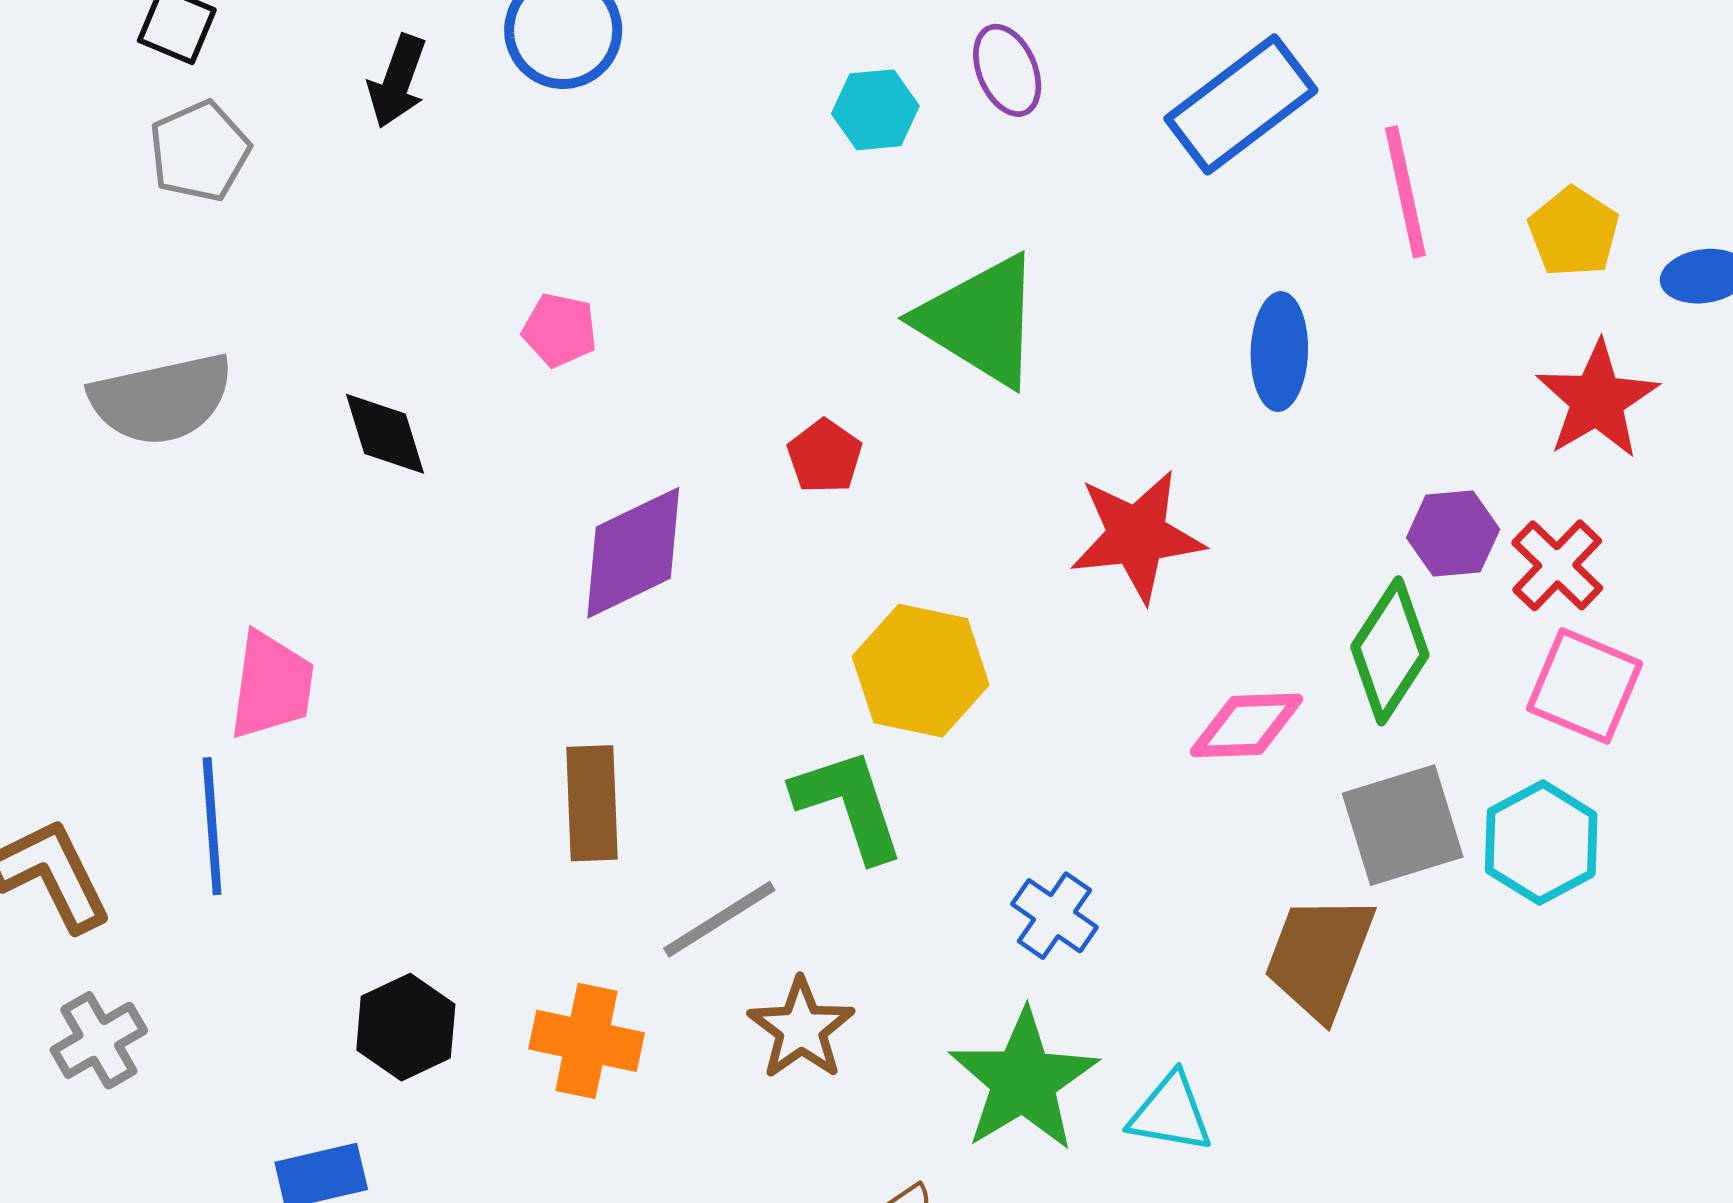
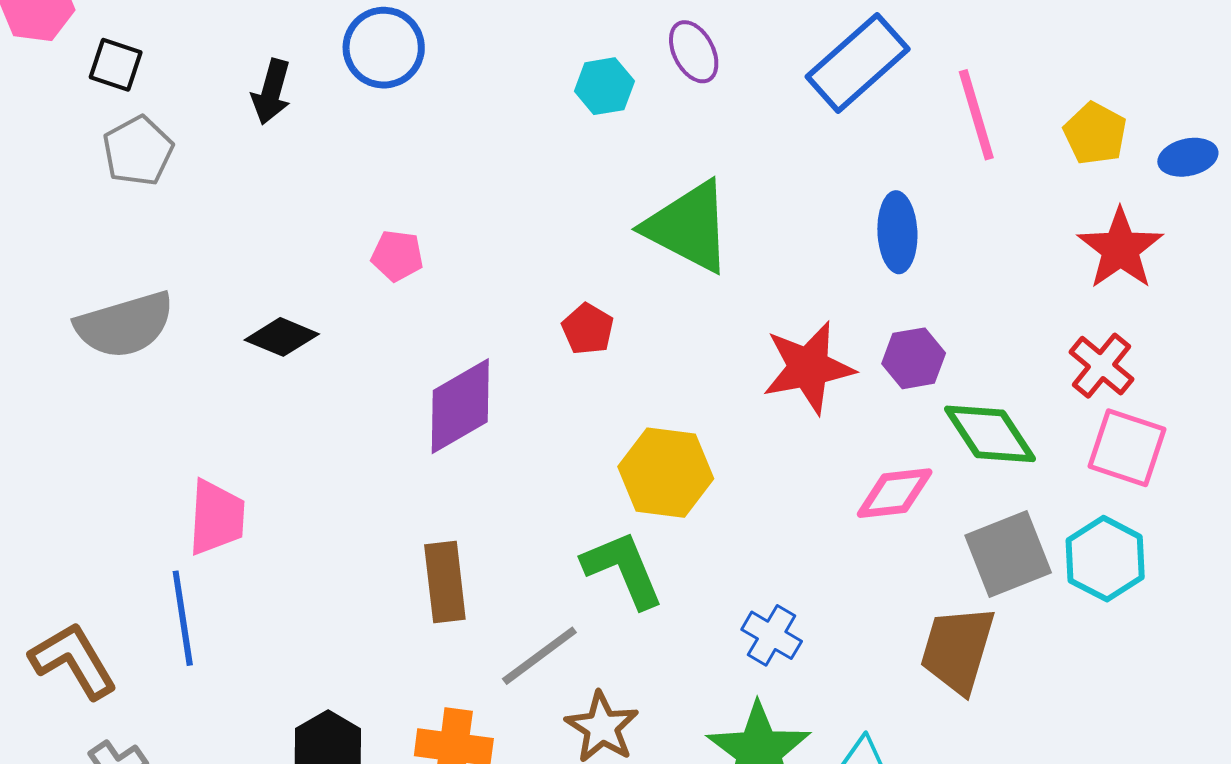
black diamond: (385, 434) -> (282, 337), turned -46
purple hexagon: (1453, 534) -> (914, 358), moved
green diamond: (1390, 651) -> (990, 434), turned -62

